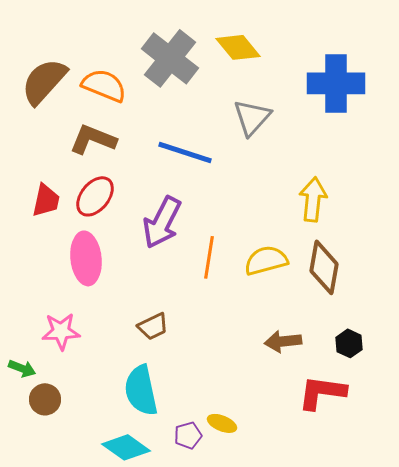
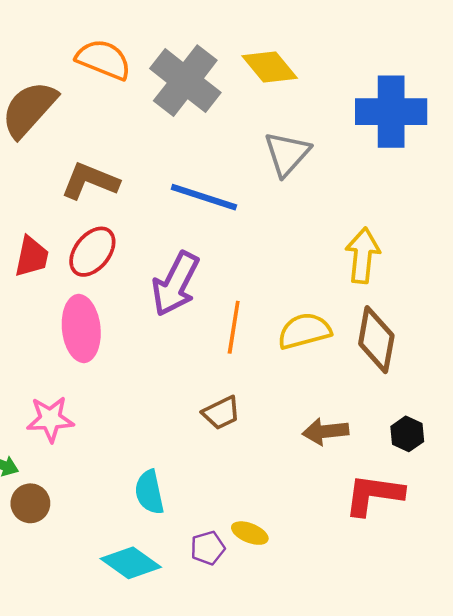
orange semicircle: (104, 85) -> (104, 60), moved
brown trapezoid: (153, 326) -> (221, 413), moved
cyan semicircle: (141, 390) -> (149, 492), size x0.7

